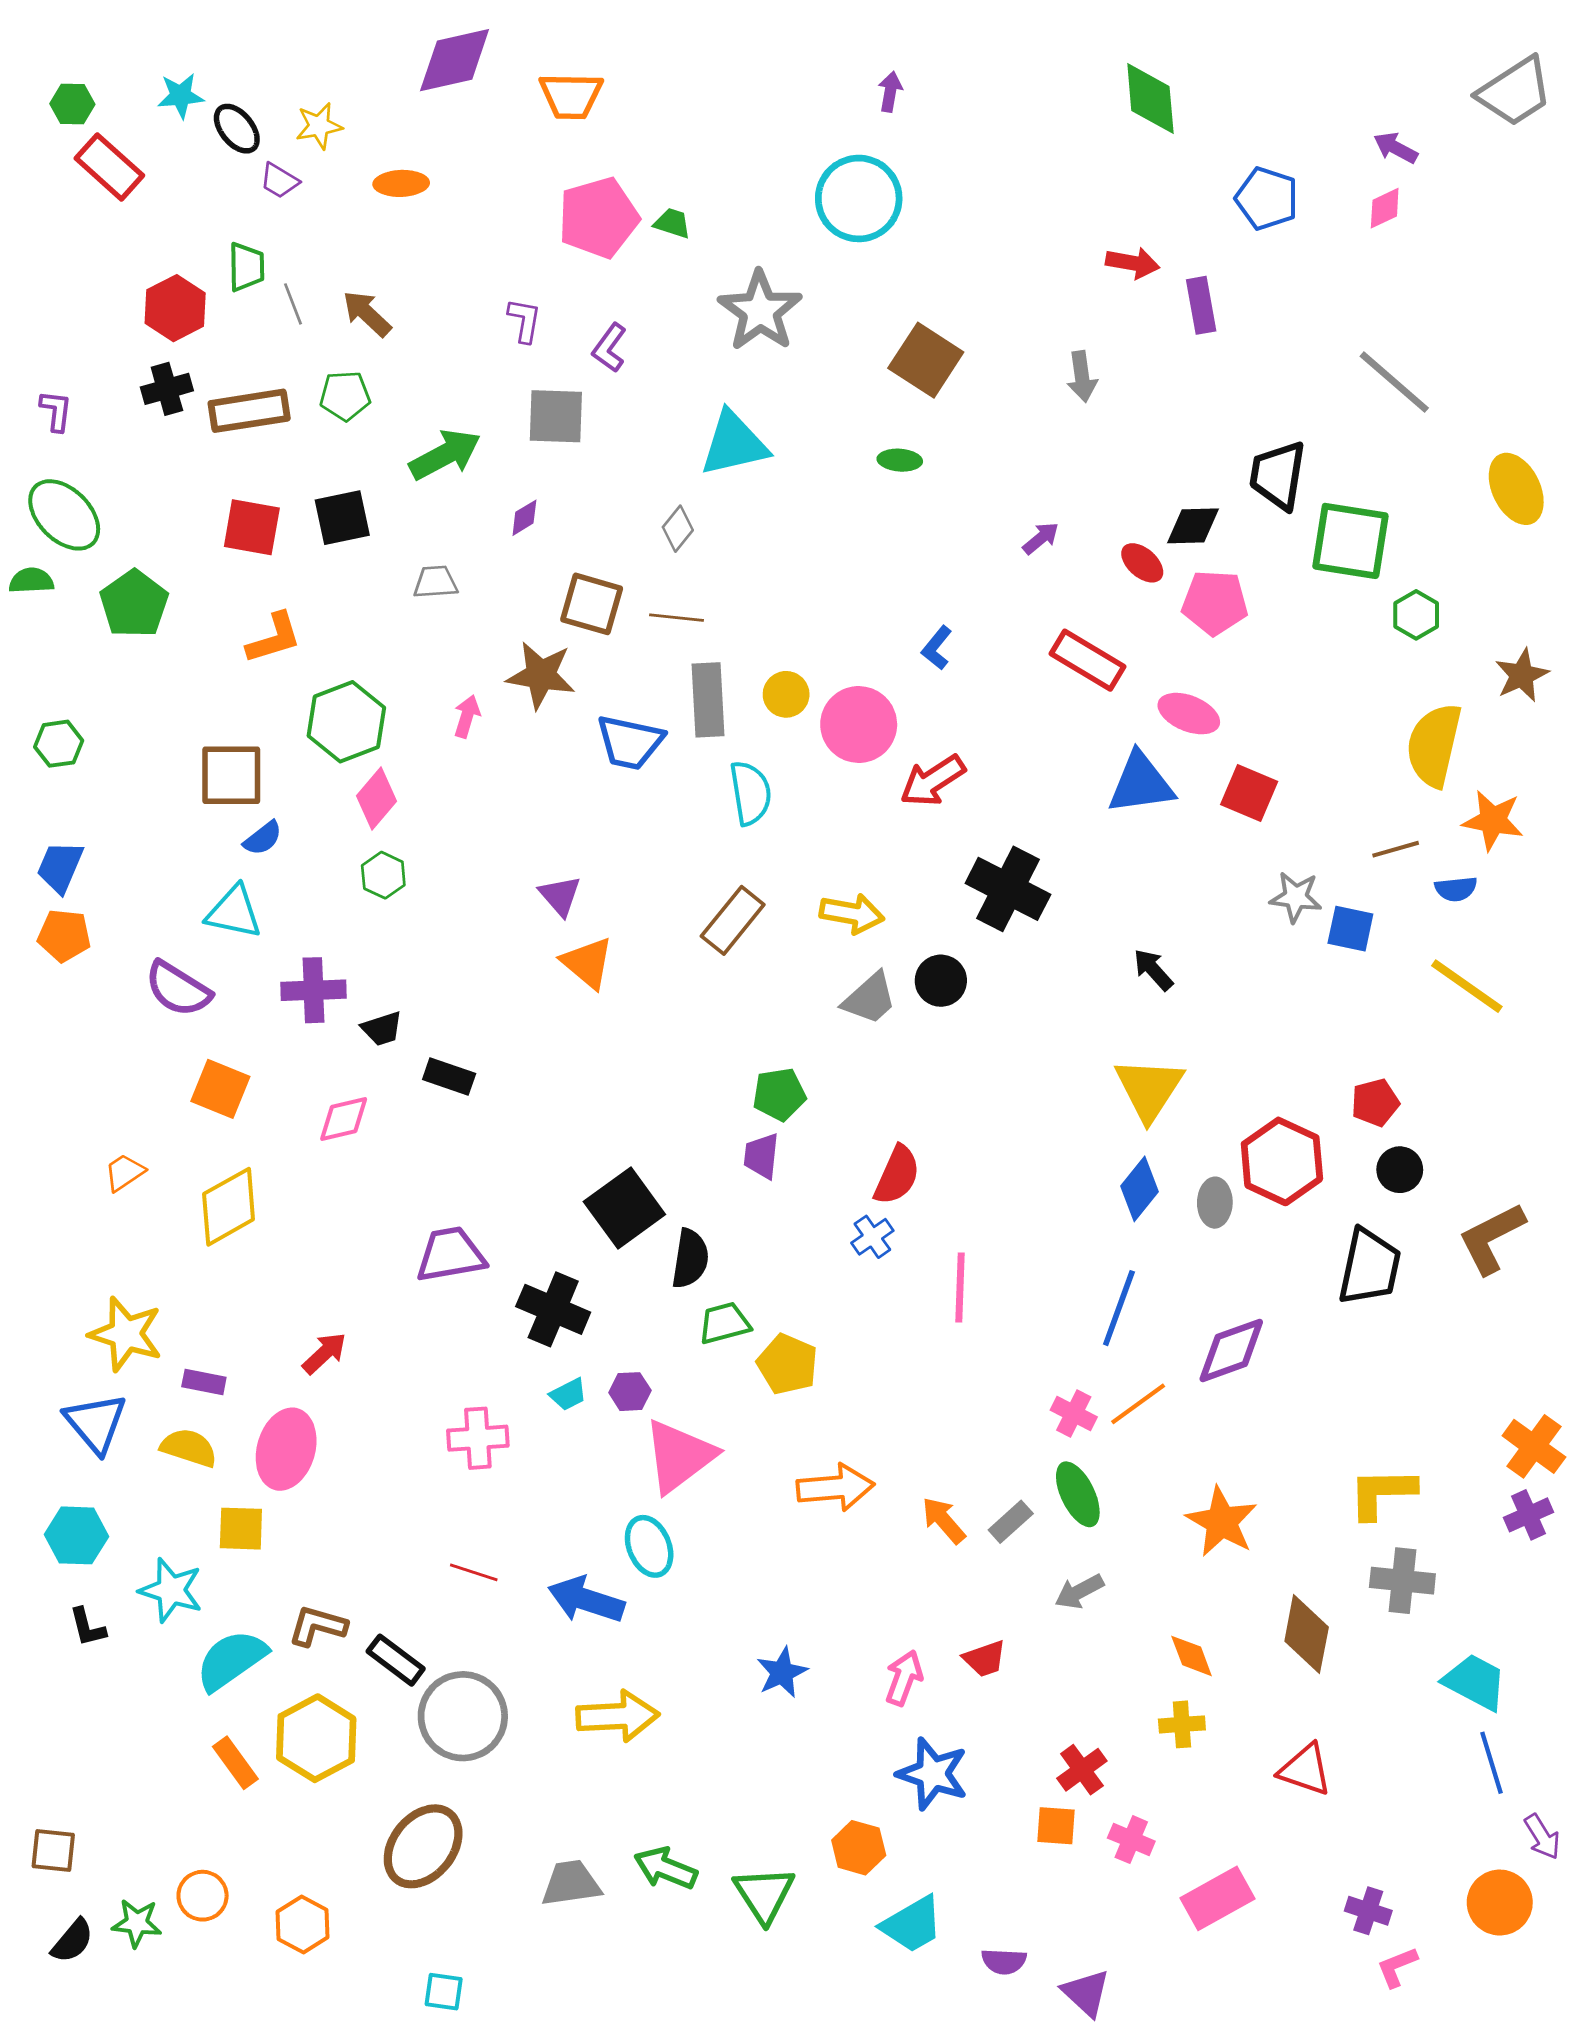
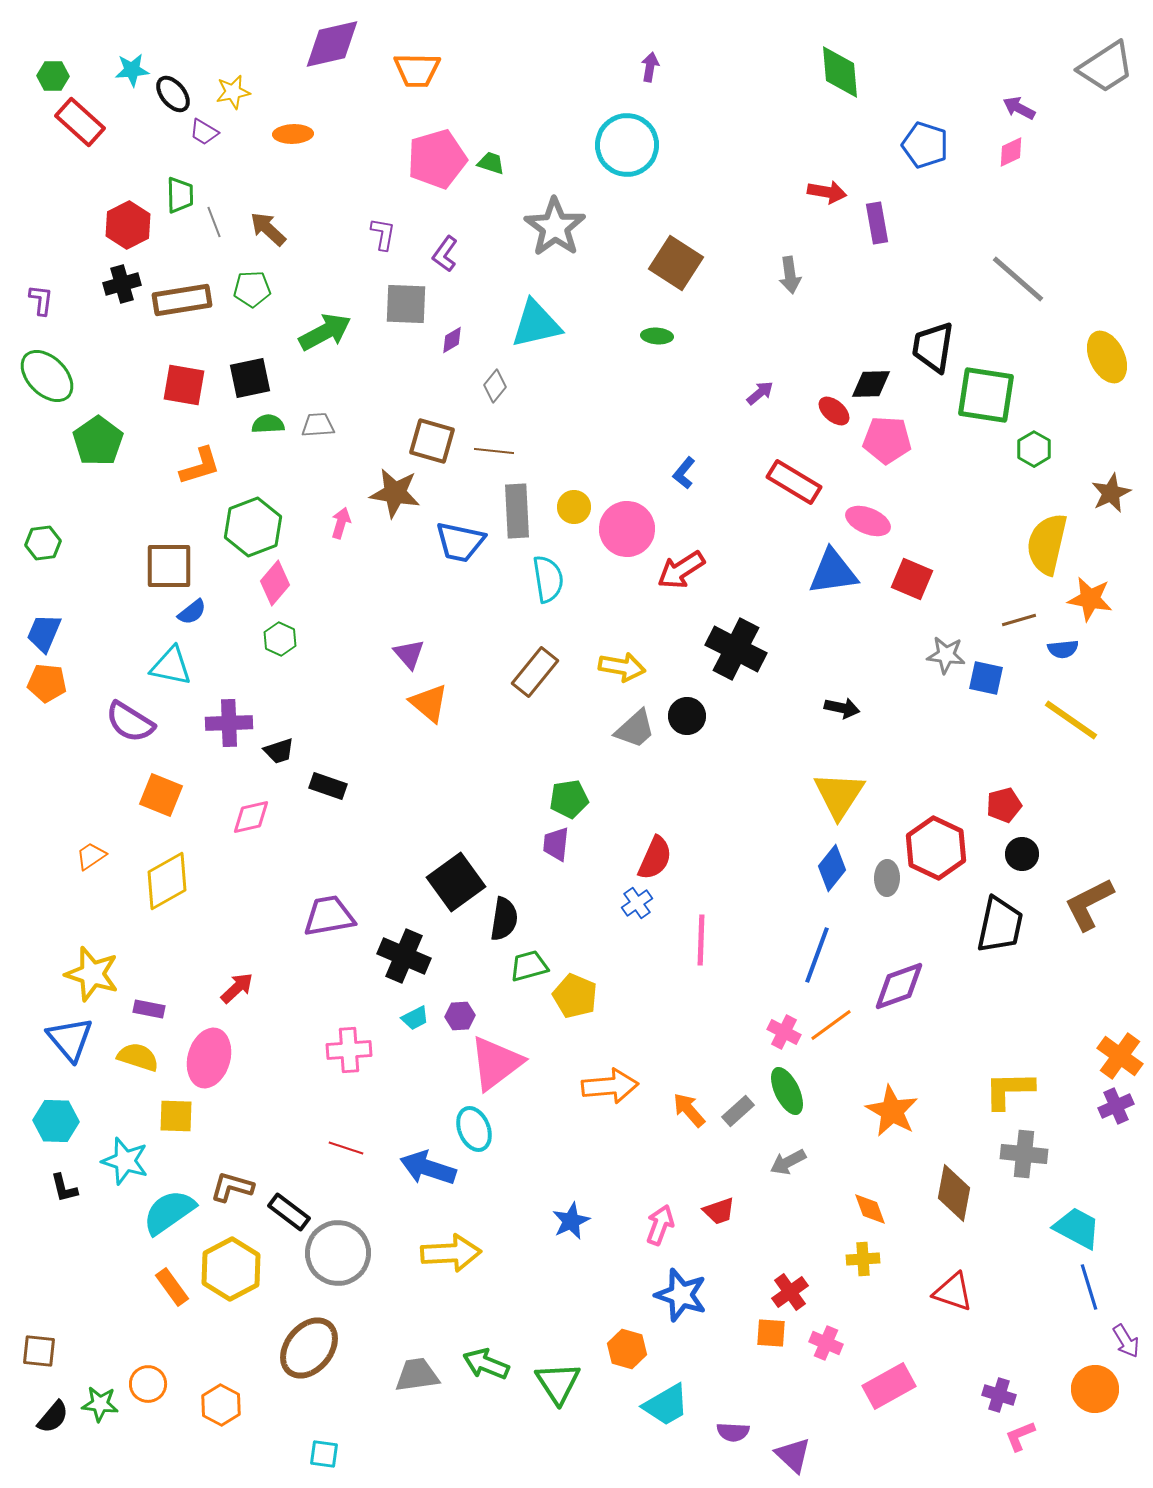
purple diamond: (524, 518) -> (452, 340), moved
green semicircle: (31, 581) -> (268, 424), moved
black arrow: (1153, 970) -> (842, 708), turned 144

